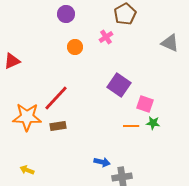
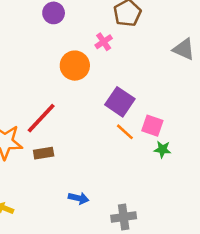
orange circle: (75, 47) -> (75, 66), moved, size x1.5
orange line: (131, 126) -> (125, 132), moved, turned 42
blue arrow: (102, 162) -> (79, 198), moved

